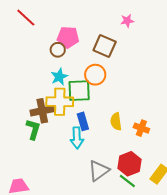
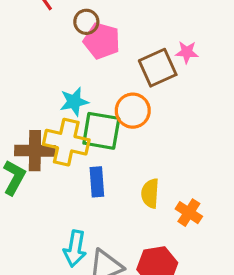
pink star: (127, 21) -> (187, 52), moved
brown square: (105, 46) -> (158, 68), turned 30
brown circle: (58, 50) -> (86, 22), moved
cyan arrow: (77, 138) -> (75, 249), moved

